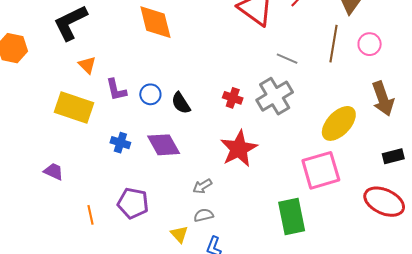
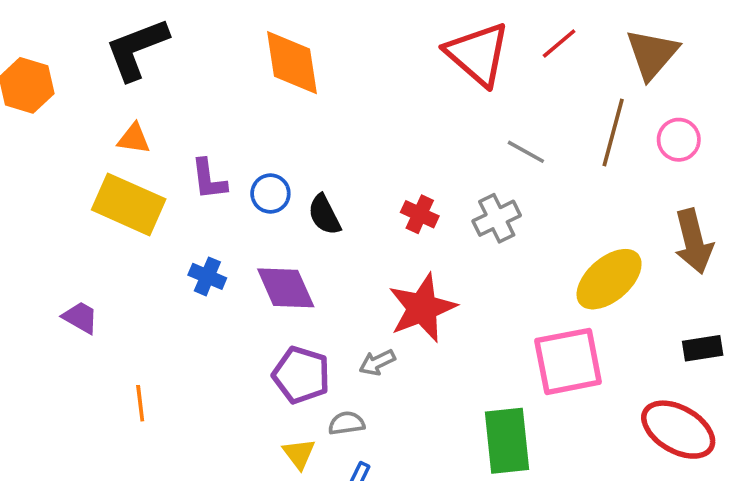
orange triangle: (87, 65) -> (134, 139), moved, turned -42
gray cross: (275, 96) -> (497, 218), size x0.7
gray arrow: (202, 186) -> (377, 362), moved
purple pentagon: (133, 203) -> (301, 375), moved

